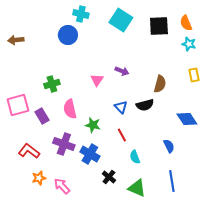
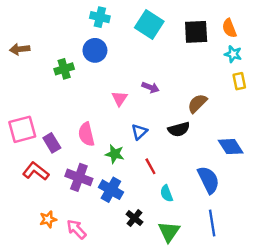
blue circle: (68, 35) -> (95, 50), moved
yellow rectangle: (194, 75) -> (239, 81), moved
green cross: (52, 84) -> (64, 69), moved
brown semicircle: (160, 84) -> (197, 103), turned -150
blue triangle: (121, 107) -> (139, 132), moved, turned 32
blue semicircle: (169, 146) -> (208, 180), size x1.6
red L-shape: (29, 151) -> (36, 171), moved
green triangle: (137, 188) -> (169, 232), turned 42

